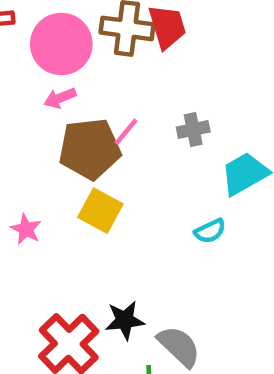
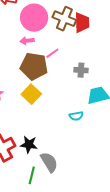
pink line: (126, 132) -> (52, 53), moved

